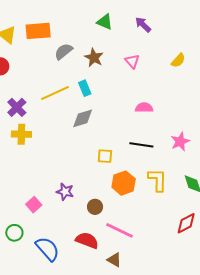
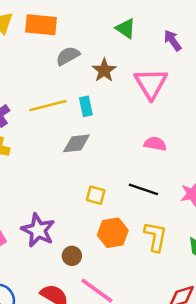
pink triangle: (132, 61) -> (151, 84), size x1.8
purple star: (65, 192) -> (38, 230), size x1.5

